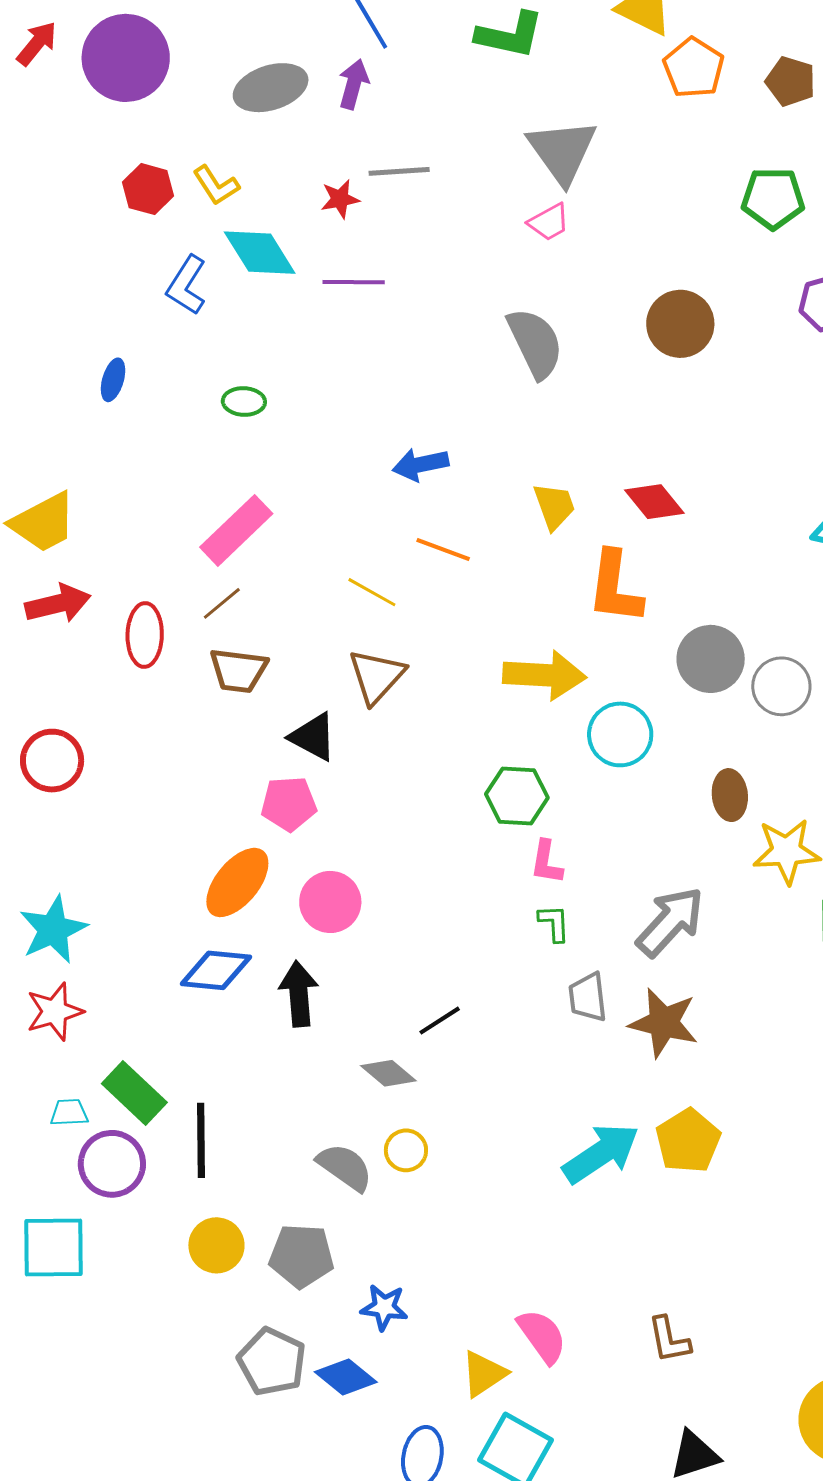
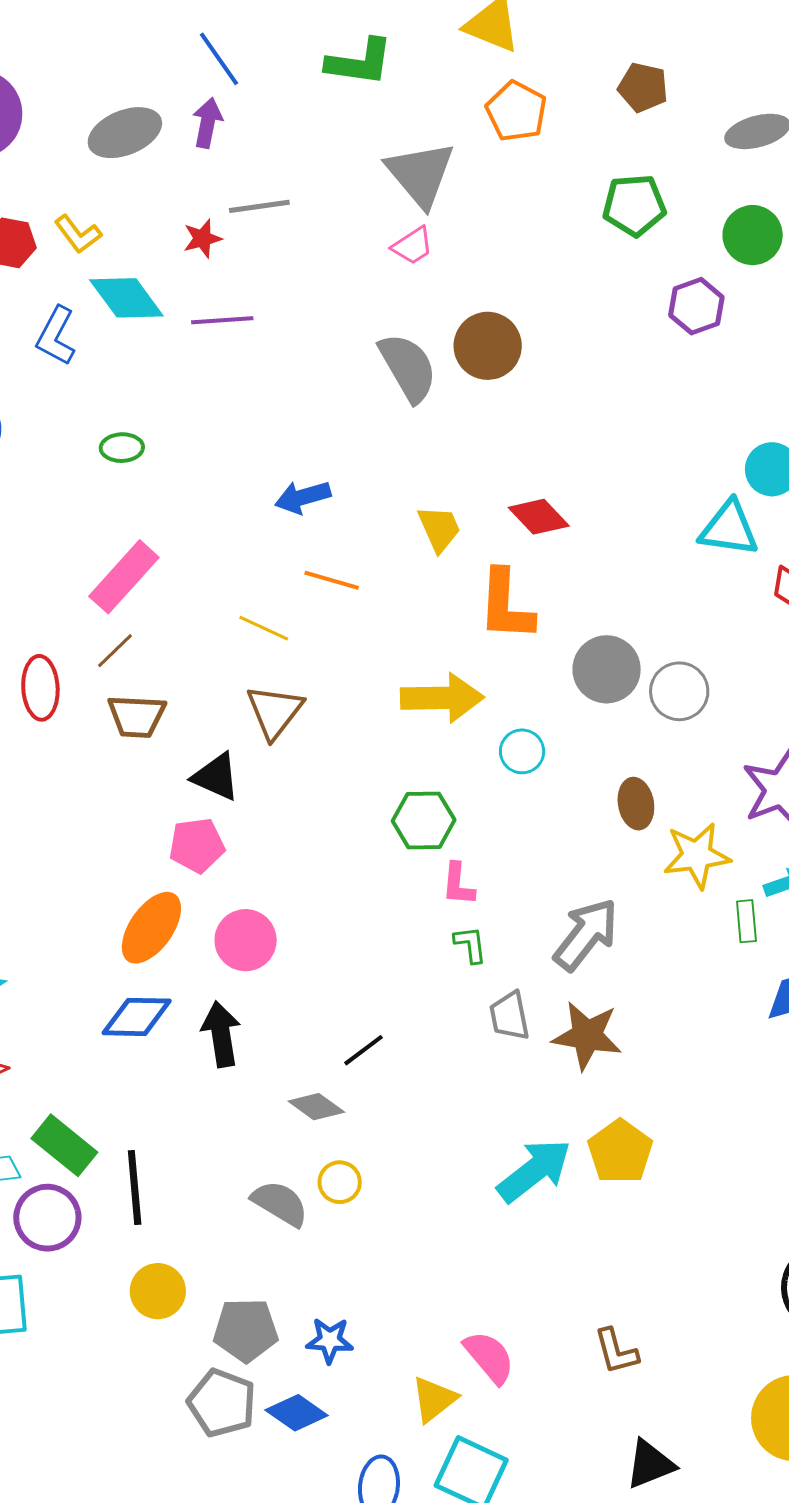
orange pentagon: (694, 68) -> (516, 111), moved
brown circle: (680, 324) -> (488, 346), moved
cyan circle: (620, 734) -> (522, 751), size x0.7
gray pentagon: (301, 1256) -> (246, 1330), moved

